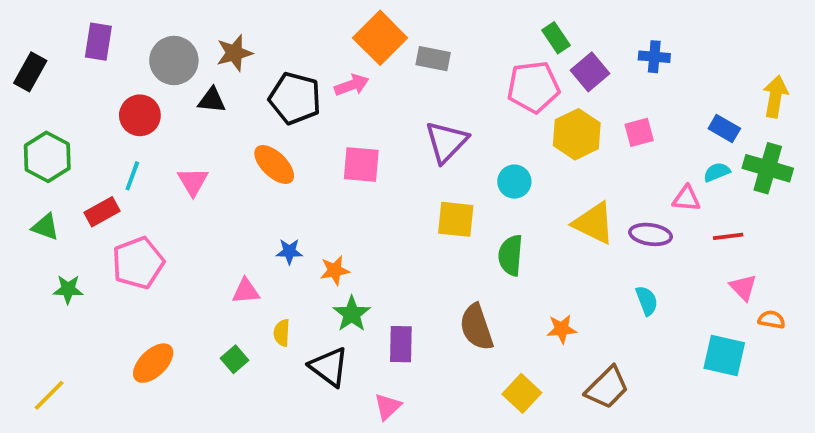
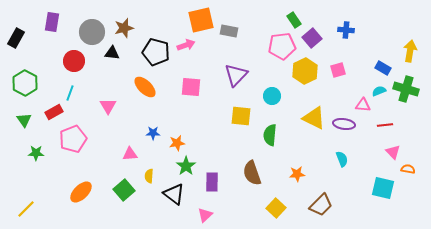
orange square: (380, 38) -> (201, 20), turned 32
pink triangle: (193, 182) -> (108, 106), moved
green triangle: (45, 227) -> (24, 120), turned 35
green square: (234, 359) -> (124, 190), size x1.5

